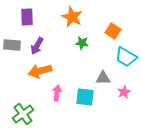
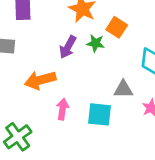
orange square: (113, 31) -> (117, 27), moved
purple arrow: (37, 46) -> (68, 47), moved

